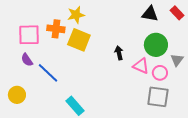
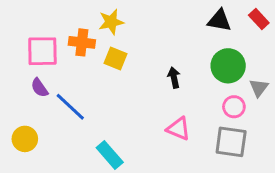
yellow square: (79, 40) -> (116, 58), size x0.7
pink triangle: (141, 66) -> (178, 129), moved

